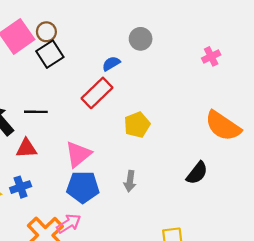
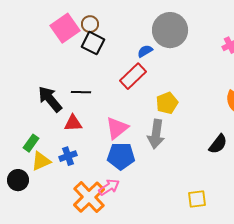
gray circle: (141, 39) -> (170, 30), size x1.8
black square: (50, 54) -> (93, 43), turned -30
gray arrow: (130, 181) -> (156, 134), moved, size x1.6

